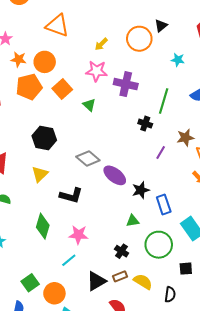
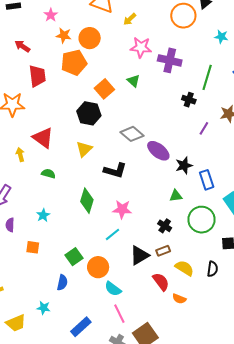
yellow arrow: (101, 44) -> (130, 19), moved
orange square: (62, 89) -> (104, 89), moved
yellow semicircle: (143, 282) -> (184, 268), moved

